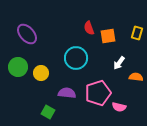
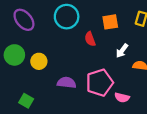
red semicircle: (89, 28) -> (90, 39), moved
cyan circle: (76, 58) -> (67, 17), moved
green square: (48, 112) -> (26, 101), moved

